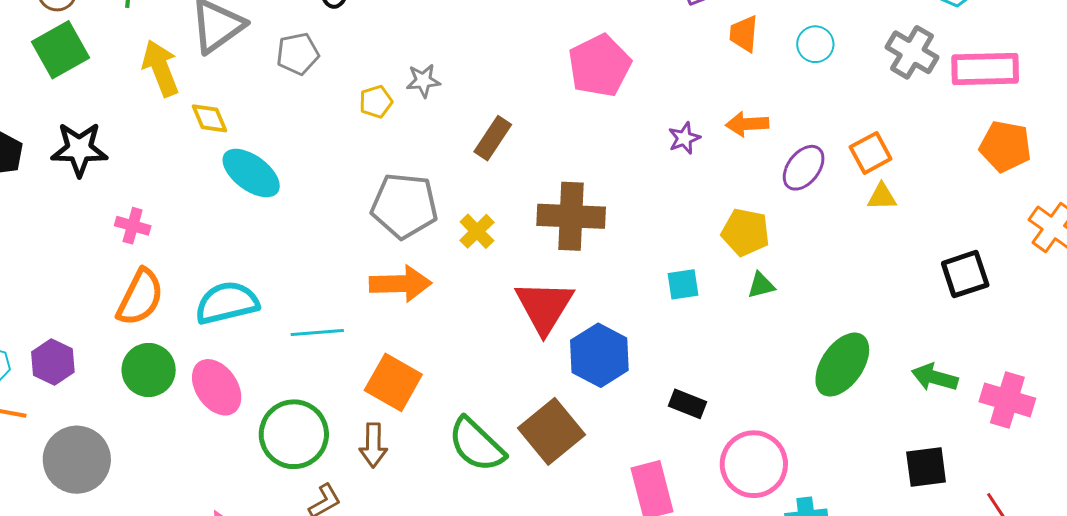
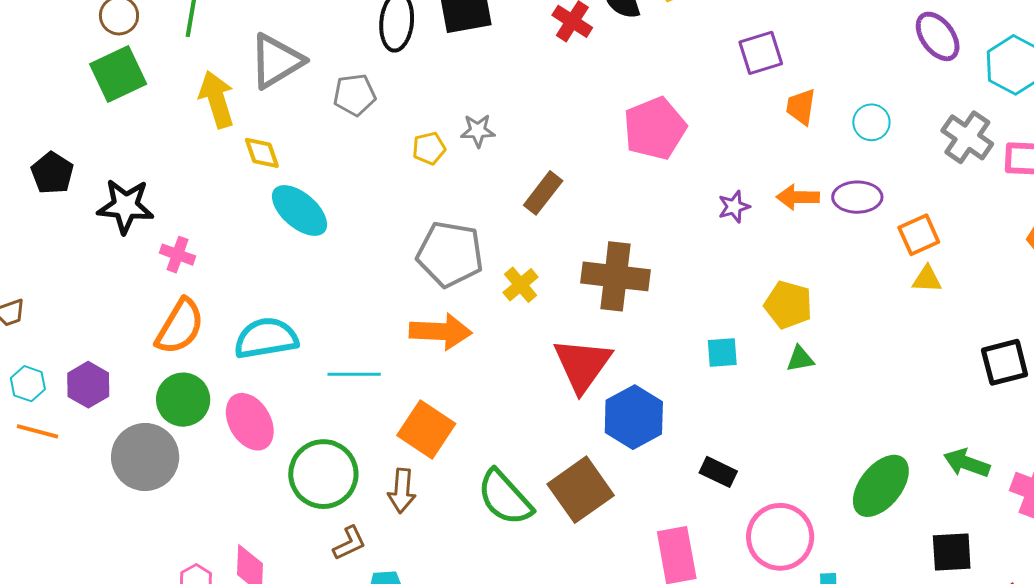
black star: (79, 149) -> (126, 206), moved
purple ellipse: (804, 168) -> (857, 197), moved, turned 48
green ellipse: (842, 365) -> (881, 486), moved
gray circle: (77, 460) -> (145, 457), moved

